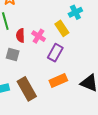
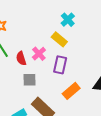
pink cross: (39, 36) -> (39, 54), turned 32
gray square: (13, 54) -> (29, 80), moved

